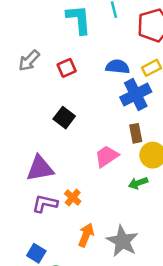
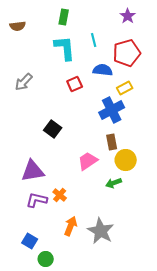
blue semicircle: (118, 67) -> (103, 70), moved
red square: (67, 68) -> (75, 84), moved

